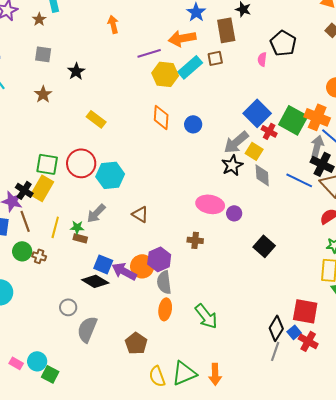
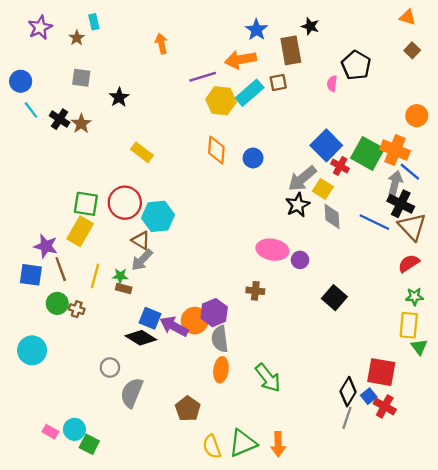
black cross: (24, 190) -> (60, 119), moved
brown triangle: (140, 214) -> (141, 240), moved

